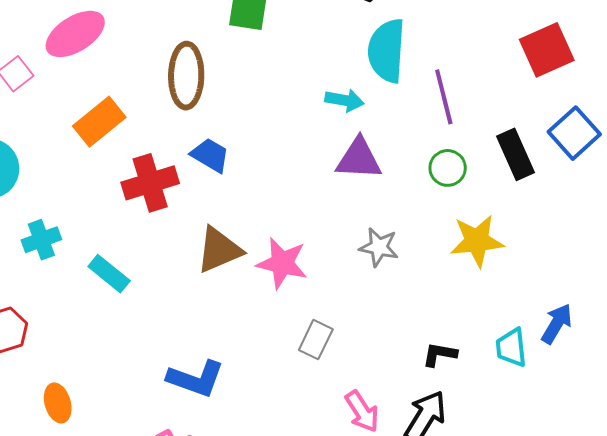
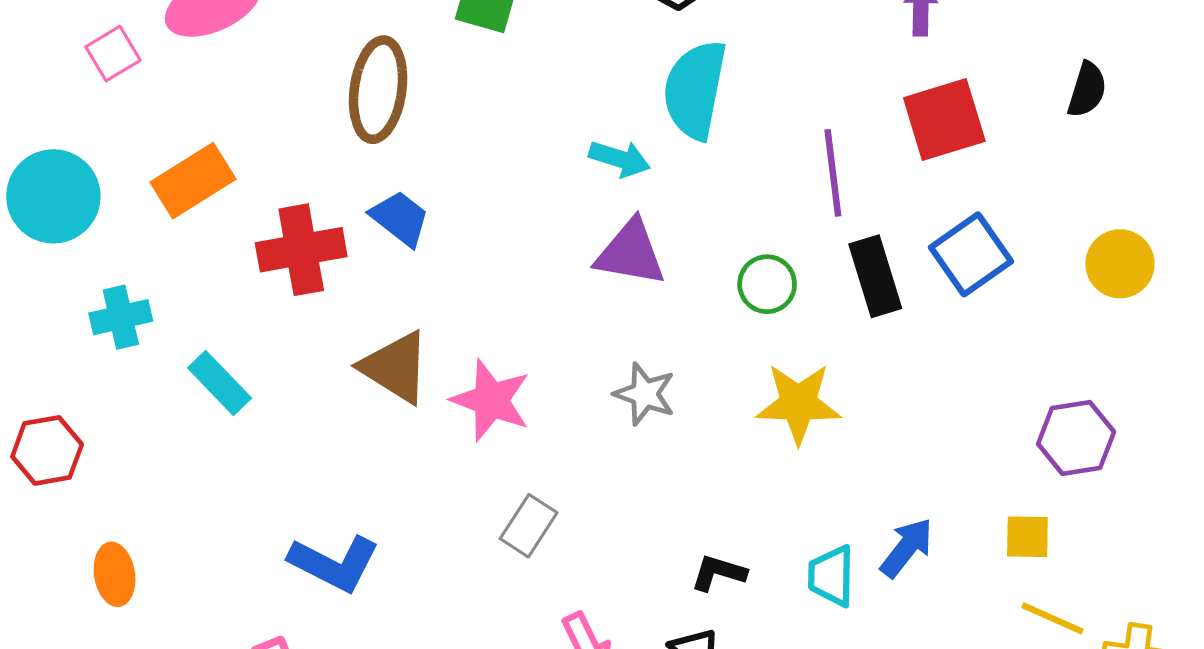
purple line: (444, 97) -> (833, 173), moved
orange rectangle: (99, 122) -> (193, 181), moved
brown triangle: (219, 250) -> (395, 367), turned 48

